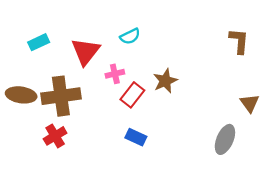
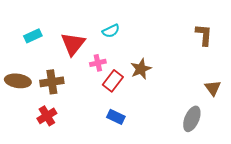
brown cross: (61, 96) -> (52, 82), size x0.7

